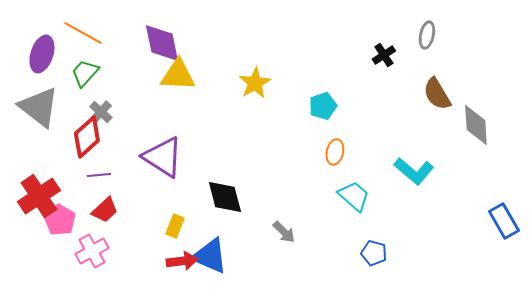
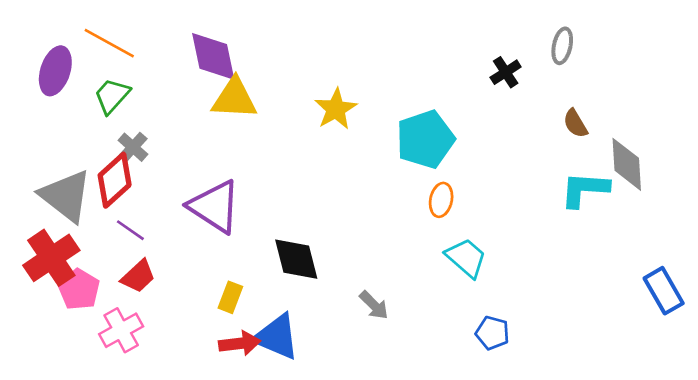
brown semicircle: (437, 94) -> (575, 124), size x0.7
cyan pentagon: (323, 106) -> (425, 139), size x1.6
gray triangle: (39, 107) -> (66, 196), moved
cyan L-shape: (414, 171) -> (585, 189), moved, turned 144
purple line: (99, 175) -> (130, 230), turned 40

